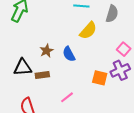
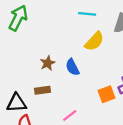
black triangle: (23, 67) -> (16, 103), moved
orange square: (100, 78) -> (106, 94), turned -35

